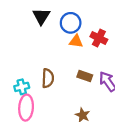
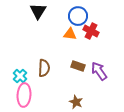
blue circle: (71, 23) -> (78, 16), moved
cyan cross: (22, 87) -> (20, 76), turned -32

